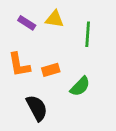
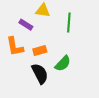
purple rectangle: (27, 23) -> (26, 25), moved
black semicircle: (37, 108) -> (40, 74), moved

